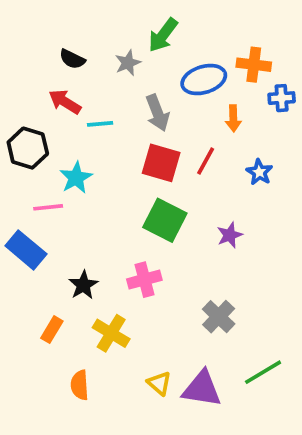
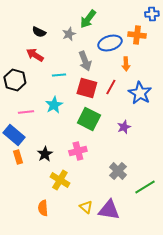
blue cross: (282, 98) -> (152, 14), moved
cyan line: (100, 124) -> (59, 75), moved
blue star: (259, 172) -> (140, 93), size x1.6
cyan star: (76, 178) -> (54, 105), moved
orange rectangle: (52, 330) -> (18, 157), moved, turned -48
green line: (263, 372) -> (145, 187), moved

